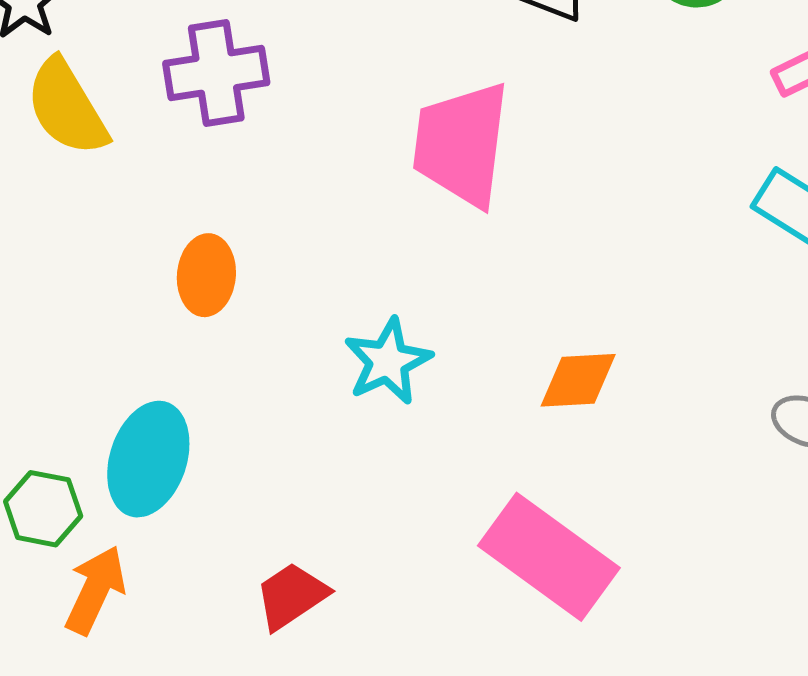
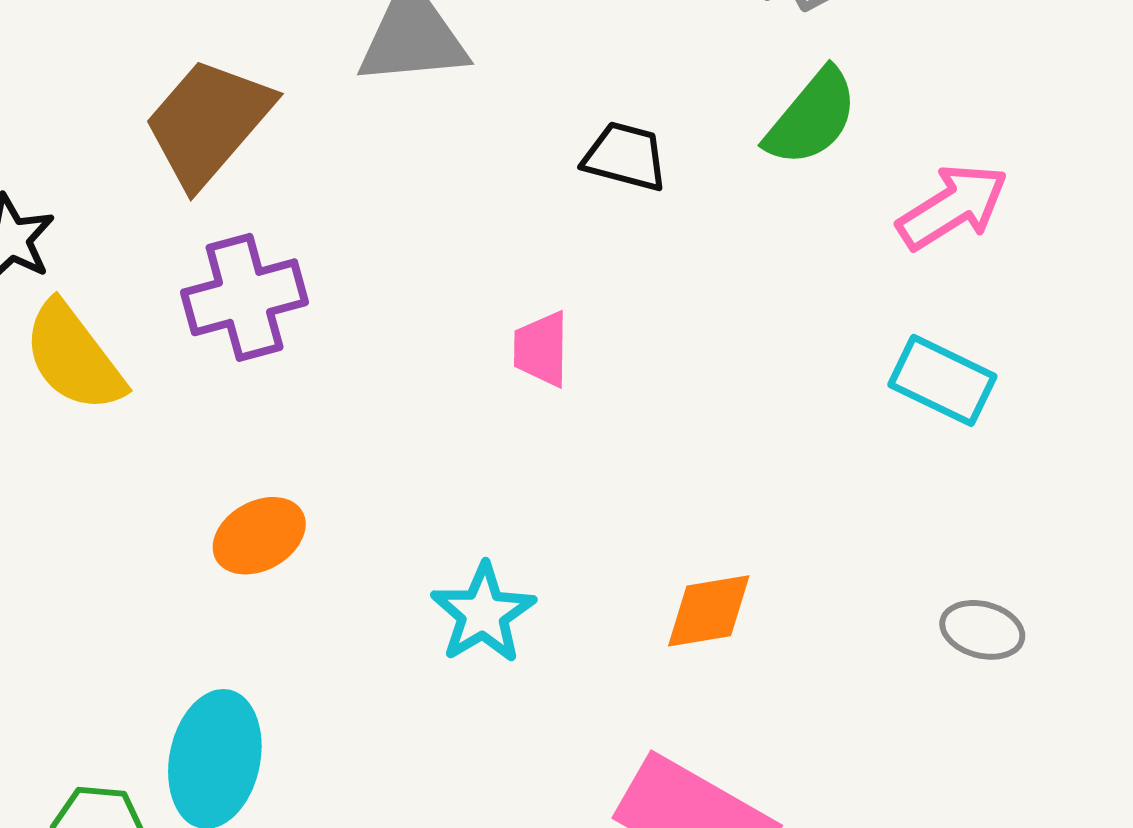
pink trapezoid: (461, 144) -> (541, 349), size x0.5
orange ellipse: (206, 275) -> (259, 536), turned 62

